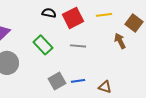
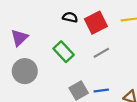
gray line: (78, 46) -> (101, 53), turned -35

